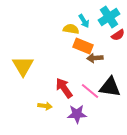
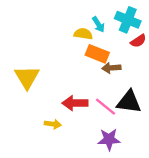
cyan cross: (109, 17) -> (128, 20), turned -35
red arrow: (64, 88) -> (75, 103), turned -55
purple star: (77, 114) -> (109, 139), moved

